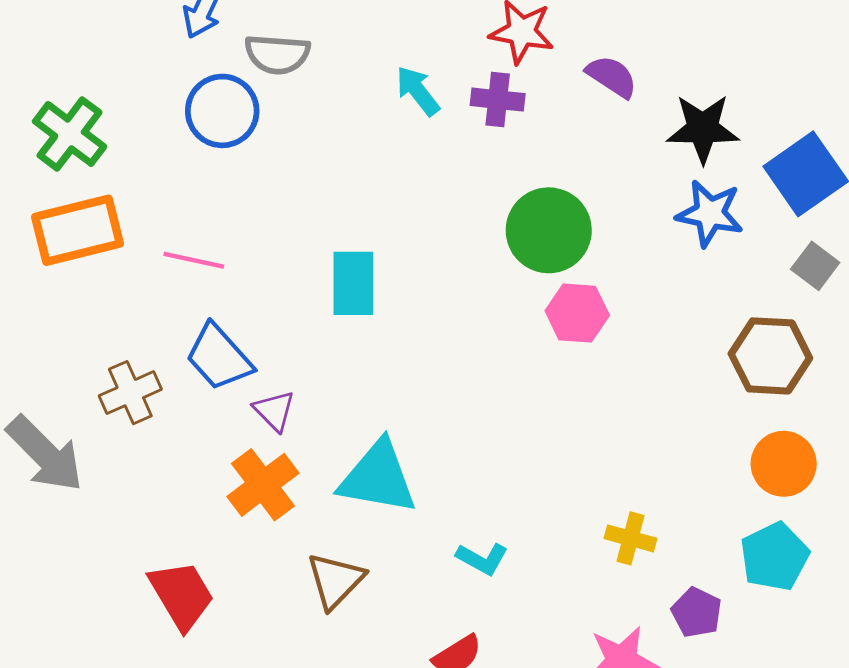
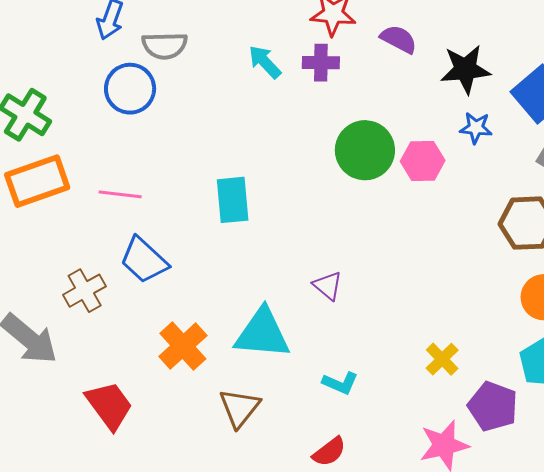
blue star: (710, 213) -> (476, 128), size x0.7
pink hexagon: (577, 313) -> (423, 161), moved
purple triangle: (274, 411) -> (328, 286), moved
yellow cross: (630, 538) -> (442, 359), turned 36
red trapezoid: (182, 595) -> (109, 405), moved
purple pentagon: (697, 612) -> (493, 406), size x1.4

